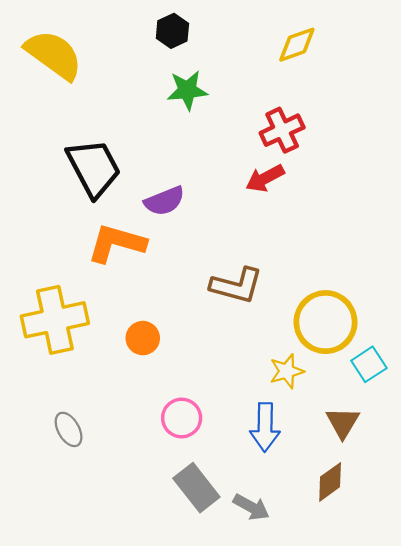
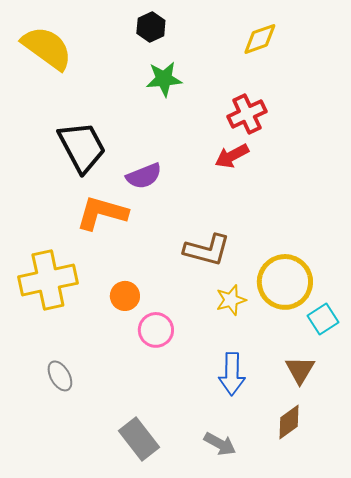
yellow star: (287, 371) -> (231, 300), moved
pink circle: (182, 418) -> (156, 330), moved
gray rectangle: (196, 488) -> (139, 439), moved

